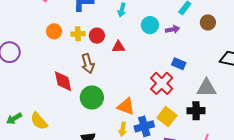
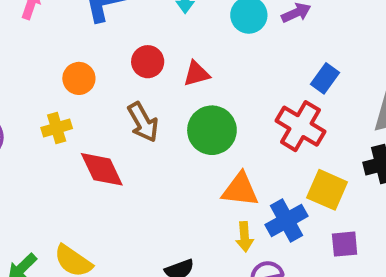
orange circle: (54, 31) -> (79, 78), moved
yellow cross: (78, 34) -> (57, 128), moved
blue rectangle: (179, 64) -> (325, 78), turned -64
green circle: (92, 98) -> (212, 130), moved

